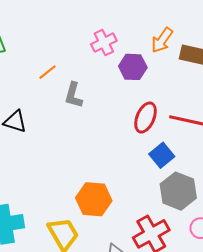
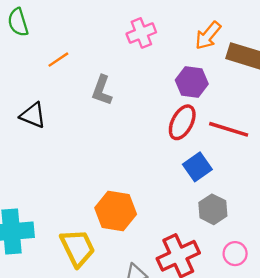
purple hexagon: (133, 67) -> (192, 82), moved
orange line: (47, 72) -> (58, 60), moved
gray hexagon: (178, 191) -> (213, 209), size x0.7

